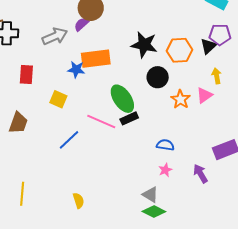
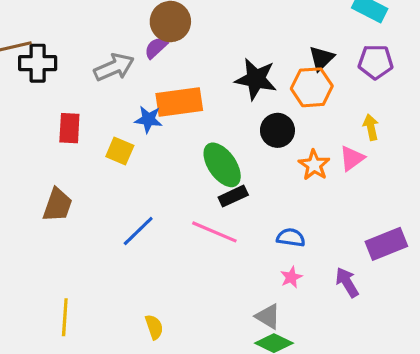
black triangle: (208, 46) -> (321, 58), moved
yellow square: (58, 99) -> (120, 151), moved
pink line: (101, 122) -> (214, 232), moved

